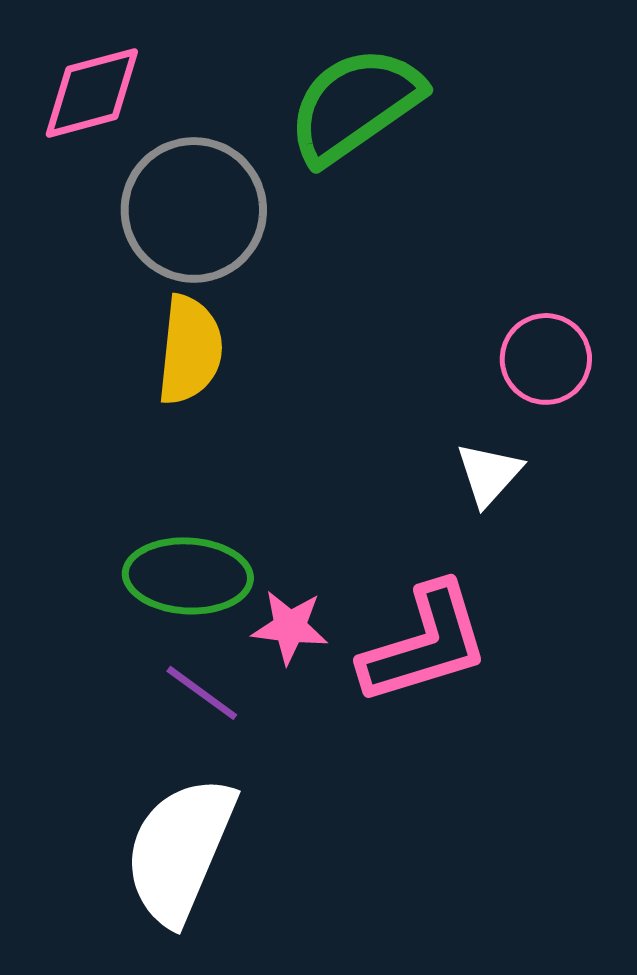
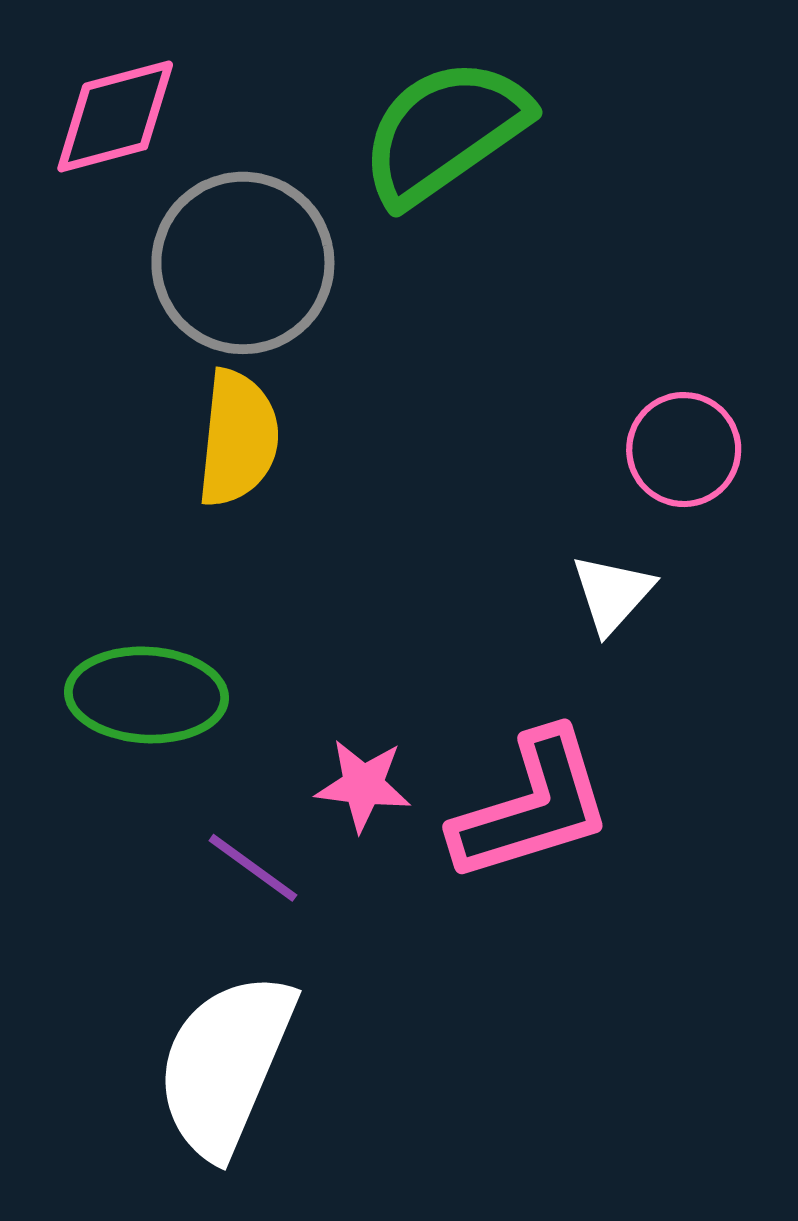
green ellipse: (188, 576) -> (147, 695), moved

